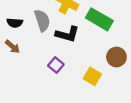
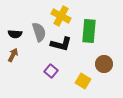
green rectangle: (99, 19) -> (89, 31), turned 65
brown arrow: (12, 47) -> (13, 55), turned -104

